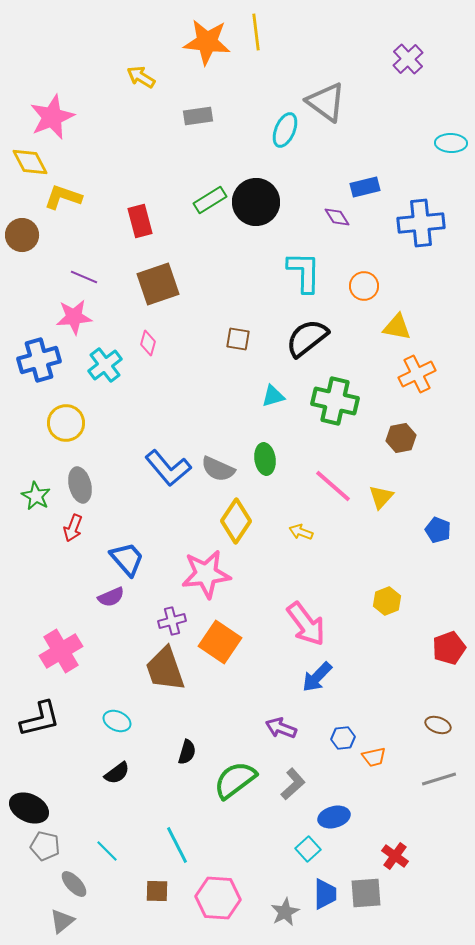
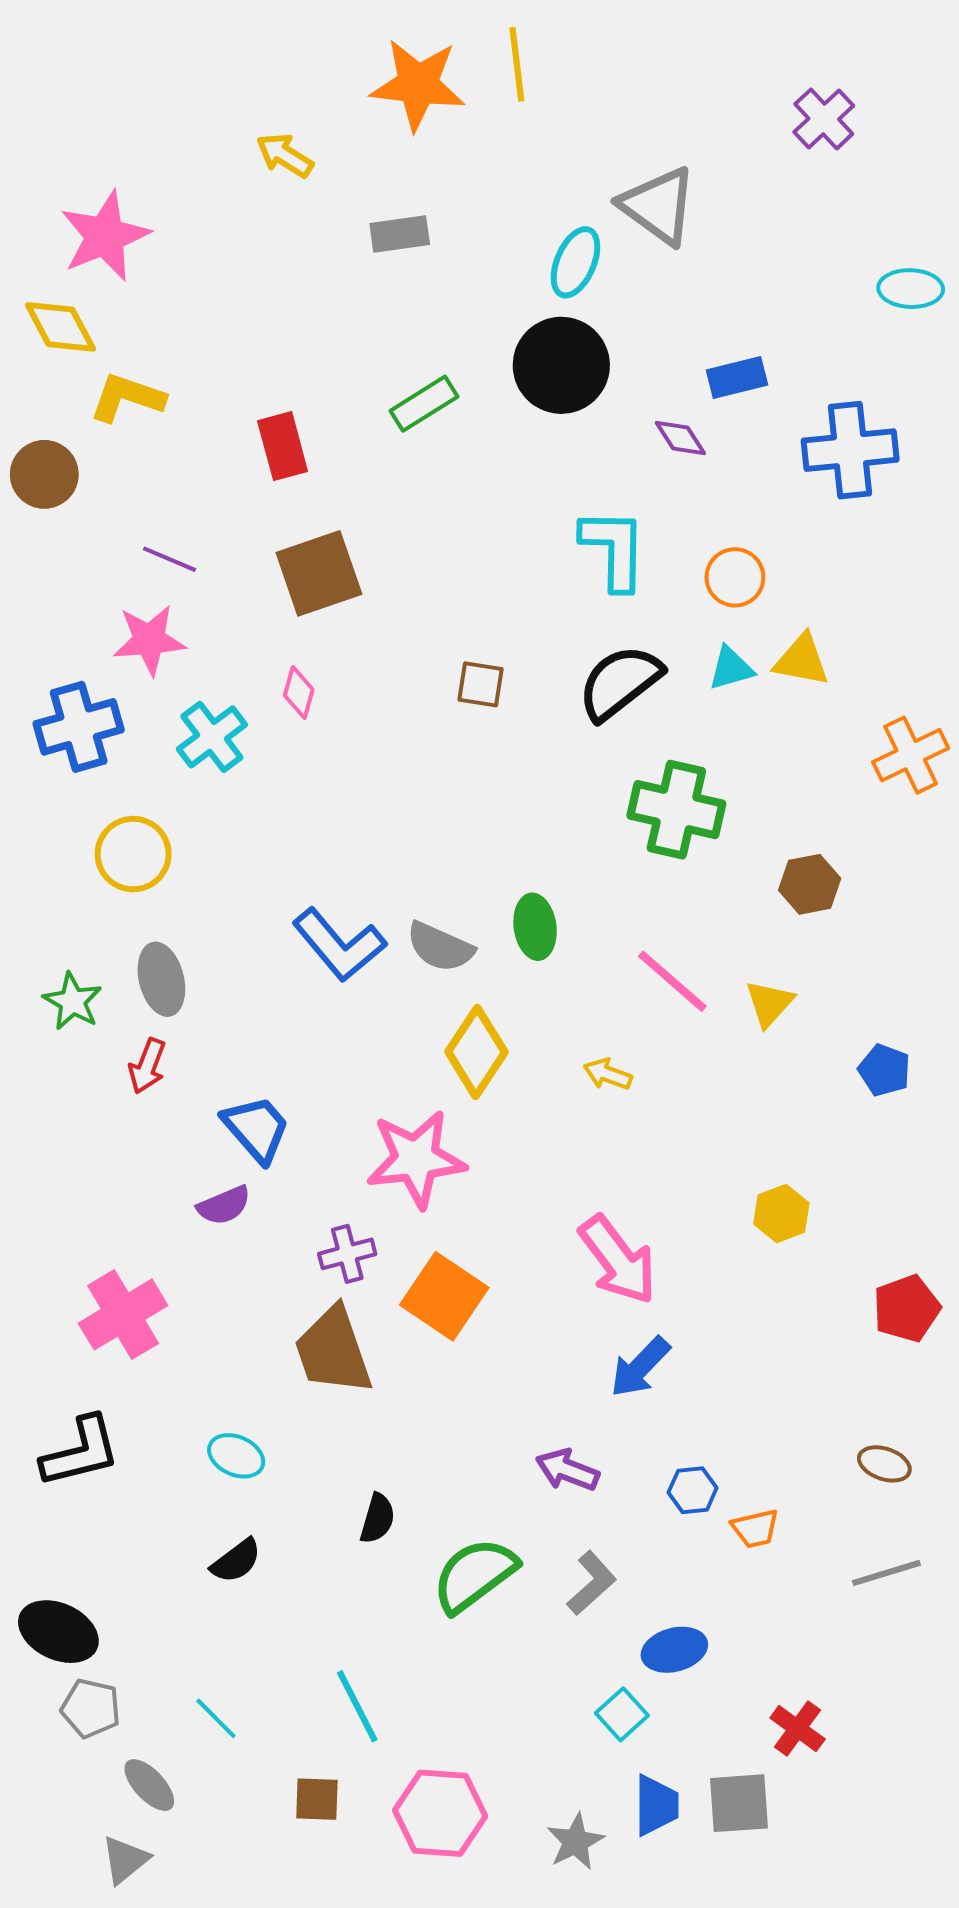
black circle: (256, 202) -> (561, 365), moved
orange cross: (417, 374) -> (911, 755), moved
cyan triangle: (273, 396) -> (731, 668), moved

